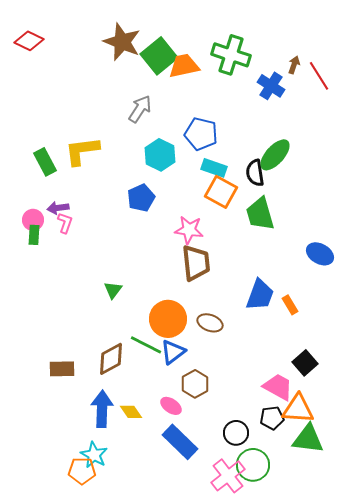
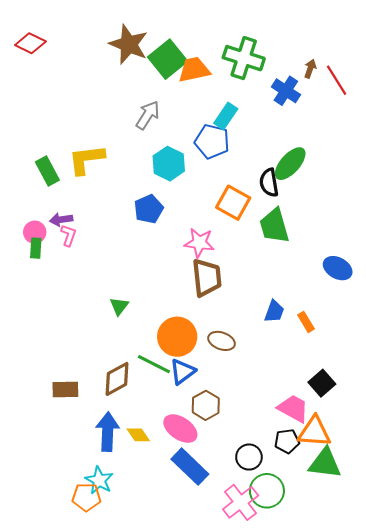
cyan rectangle: (214, 168) -> (226, 116), moved, turned -75
blue trapezoid: (260, 295) -> (274, 311), size x0.7
pink ellipse: (171, 406) -> (180, 429), size x1.5

